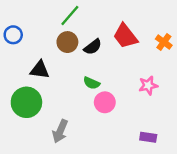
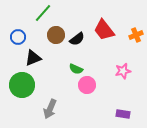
green line: (70, 16) -> (43, 13), moved
blue circle: (13, 35) -> (18, 37), moved
orange cross: (164, 42) -> (136, 35), turned 32
black triangle: (40, 70) -> (33, 58), turned -30

